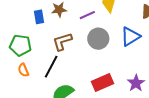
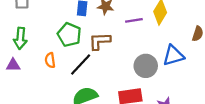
gray circle: (98, 39) -> (146, 66), moved
green pentagon: (20, 45) -> (69, 35), moved

